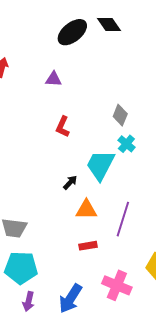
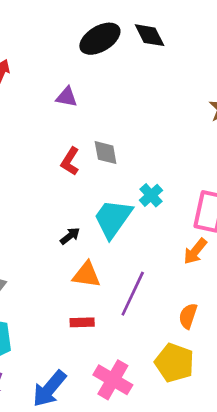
gray diamond: (120, 115) -> (106, 153), moved, turned -40

